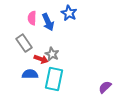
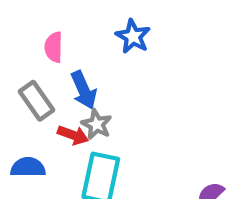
blue arrow: (48, 22) -> (84, 90), moved
blue semicircle: (30, 74) -> (28, 167), moved

